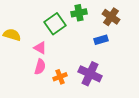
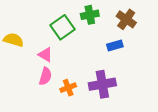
purple cross: (90, 74) -> (102, 84), turned -35

